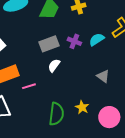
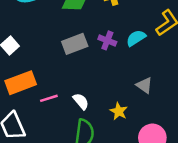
white semicircle: (54, 65) -> (81, 101), moved, turned 104
yellow star: (82, 107) -> (119, 111), moved

